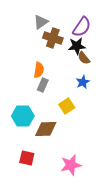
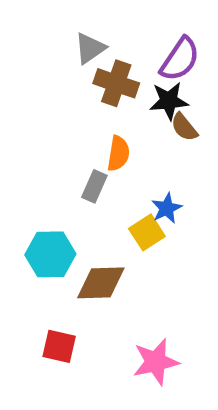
orange semicircle: (39, 70) -> (118, 153), moved
blue star: (83, 82) -> (167, 208), moved

